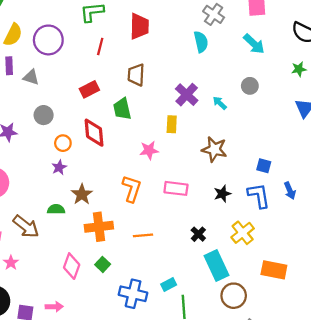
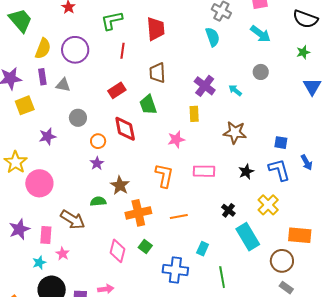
cyan rectangle: (169, 284) -> (203, 249), moved, turned -32
brown circle: (234, 296) -> (282, 261), moved

